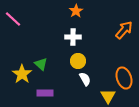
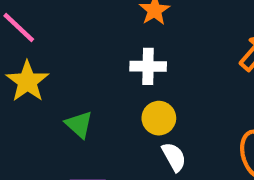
yellow star: (22, 74) -> (27, 81), moved

